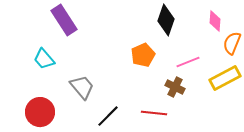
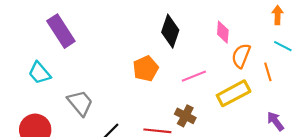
brown cross: (175, 87) -> (185, 116), moved

